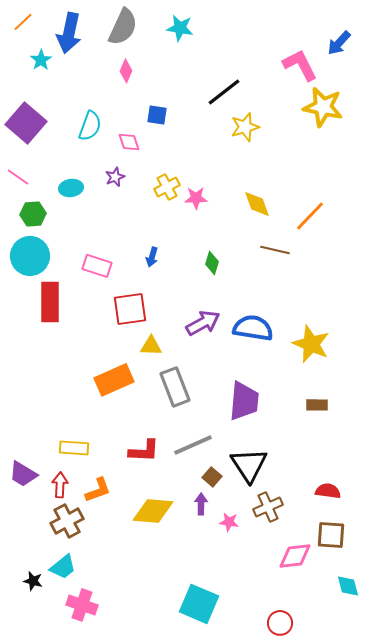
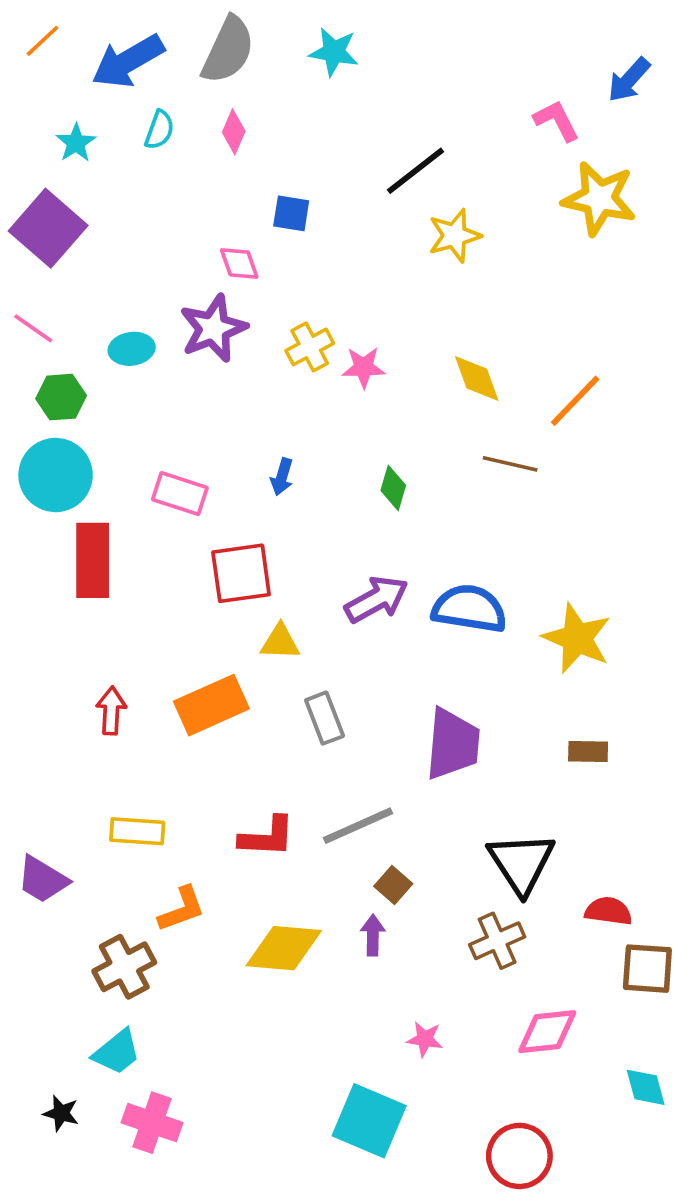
blue arrow: (69, 33) -> (128, 61), turned 48
cyan star: (41, 60) -> (76, 143), moved
pink L-shape: (300, 65) -> (557, 121), size x0.7
cyan semicircle: (90, 126) -> (159, 130), moved, size x0.7
purple star: (115, 177) -> (213, 328), size x1.8
gray rectangle: (175, 387) -> (325, 718), size x0.7
black triangle: (249, 465) -> (521, 863), moved
red arrow: (60, 485) -> (111, 711), moved
pink star: (229, 522) -> (425, 1039), moved
brown square: (331, 535) -> (647, 969), moved
black star: (33, 581) -> (61, 1113), moved
red circle: (280, 623) -> (519, 1156), size x1.4

